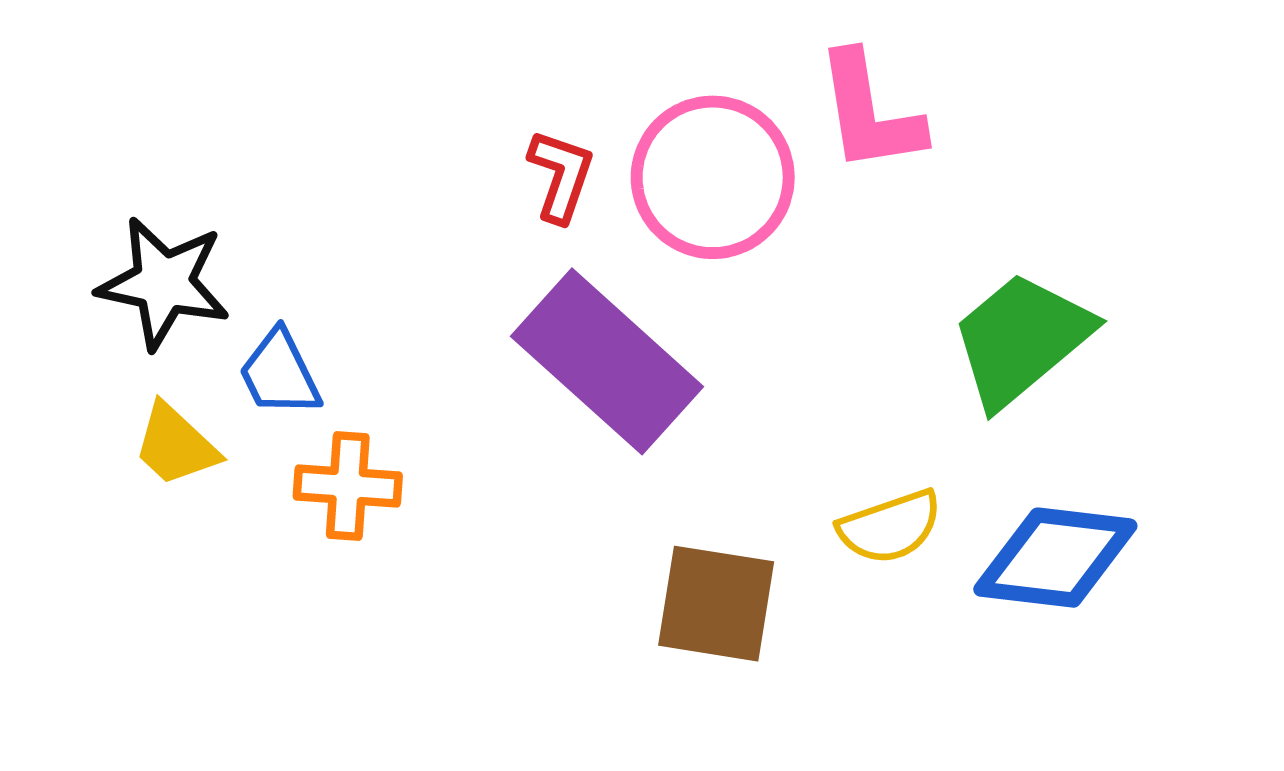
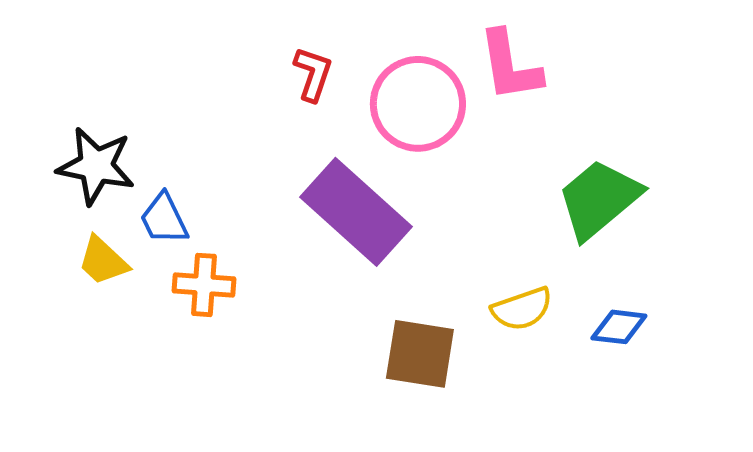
red L-shape: (561, 176) -> (313, 74), moved
blue diamond: (1055, 558) -> (619, 327), size x0.6

